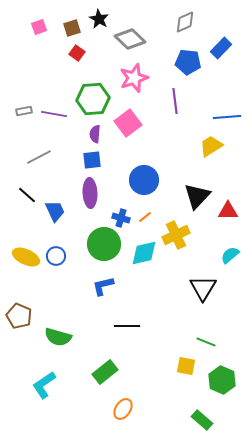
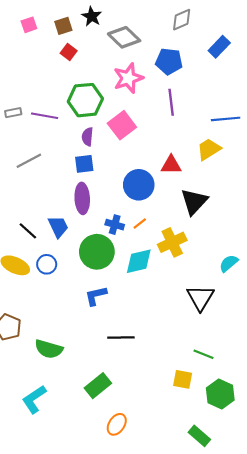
blue pentagon: (188, 62) -> (169, 61), moved
black line: (27, 195) -> (28, 231), moved
blue trapezoid: (55, 211) -> (58, 227), moved
red triangle: (228, 211) -> (171, 165), moved

